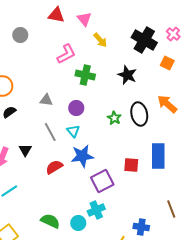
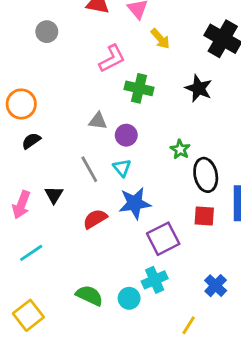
gray triangle: (46, 100) -> (98, 121), moved
black ellipse: (139, 114) -> (206, 175), moved
blue cross: (141, 227) -> (216, 286), moved, turned 35

